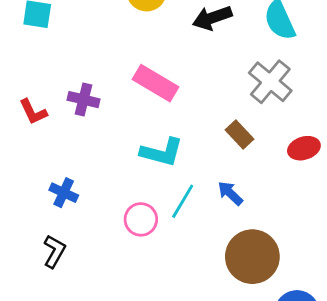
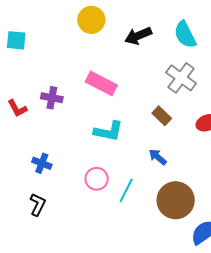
cyan line: (183, 201) -> (126, 190), moved

